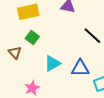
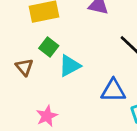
cyan triangle: (52, 63) -> (70, 66), moved

